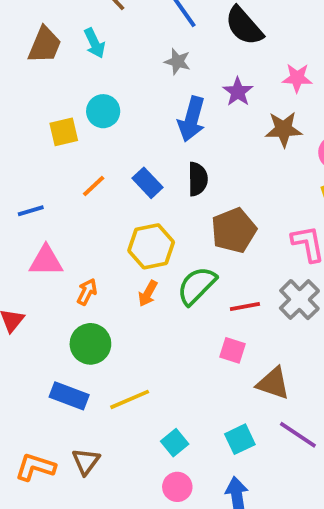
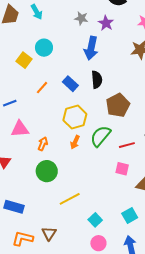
purple star: (238, 92) -> (106, 23), moved
yellow square: (64, 132) -> (24, 60), turned -35
blue rectangle: (69, 396) -> (14, 207), moved

